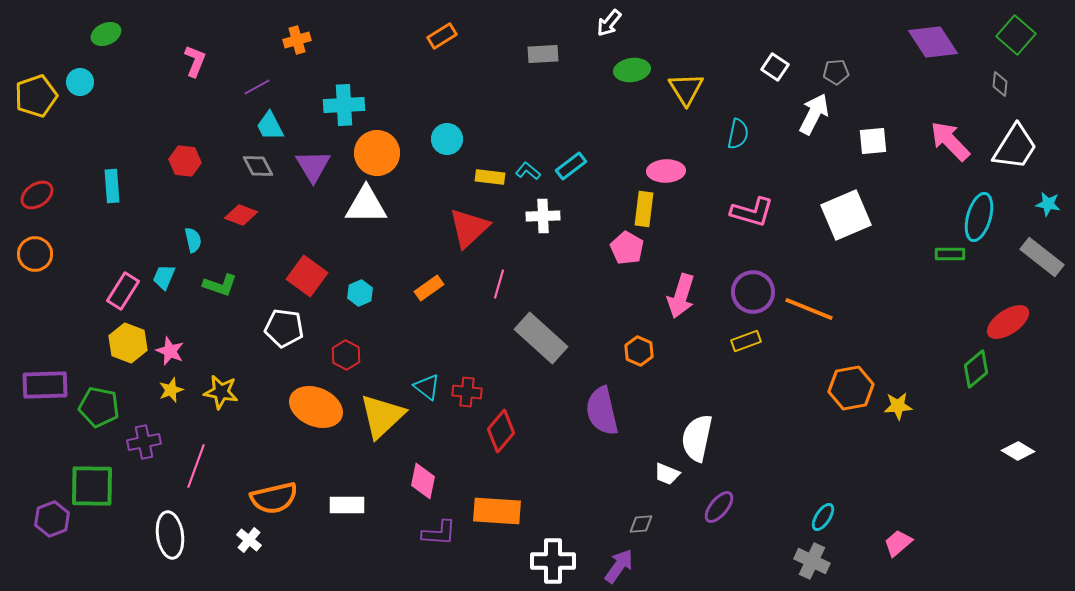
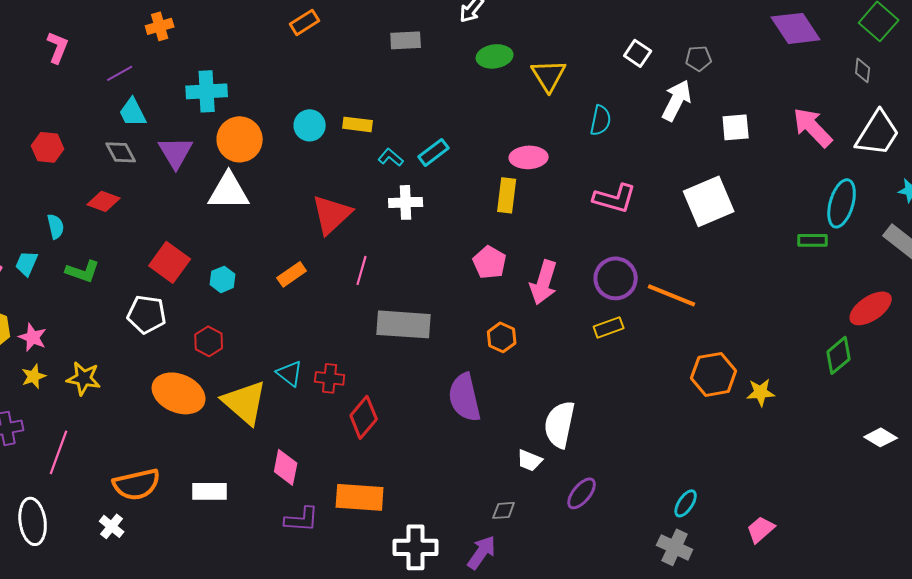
yellow rectangle: (490, 177) -> (358, 124), moved
pink pentagon: (627, 248) -> (490, 262), moved
gray rectangle: (541, 338) -> (404, 324), turned -38
yellow triangle: (382, 416) -> (245, 402), turned -36

